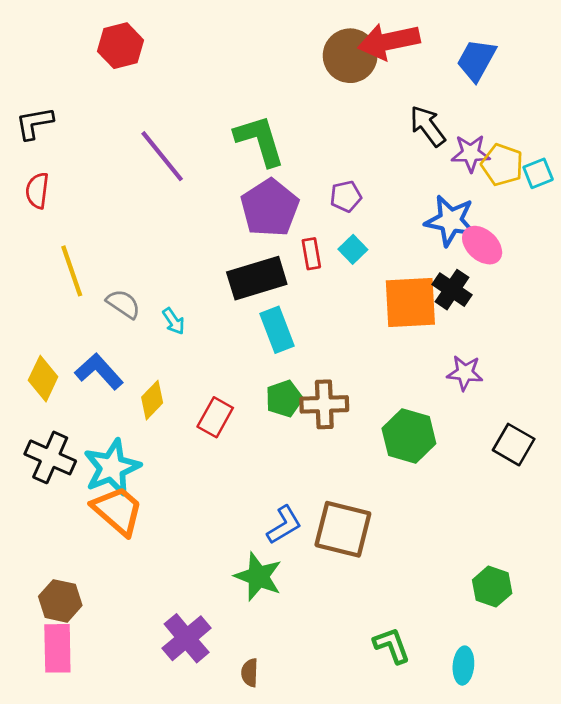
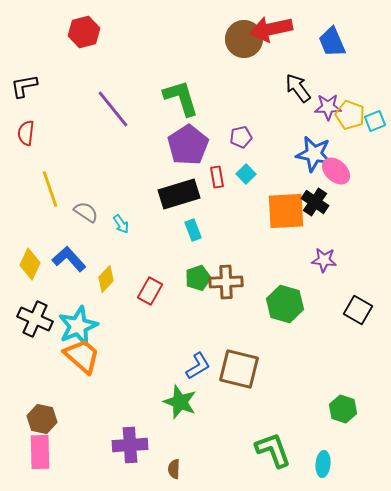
blue trapezoid: (476, 60) -> (332, 42), turned -52
cyan rectangle: (277, 330) -> (193, 230), size x0.7
purple cross: (187, 638) -> (130, 445), turned 36
green L-shape: (392, 645) -> (273, 450), size x1.4

